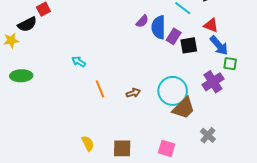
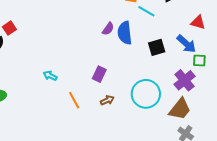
red triangle: (211, 25) -> (198, 22), moved
purple rectangle: (174, 36) -> (99, 74), moved
brown trapezoid: (184, 108) -> (180, 109), moved

